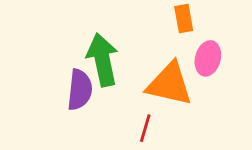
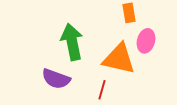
purple semicircle: (80, 90) -> (56, 79), moved, turned 104

